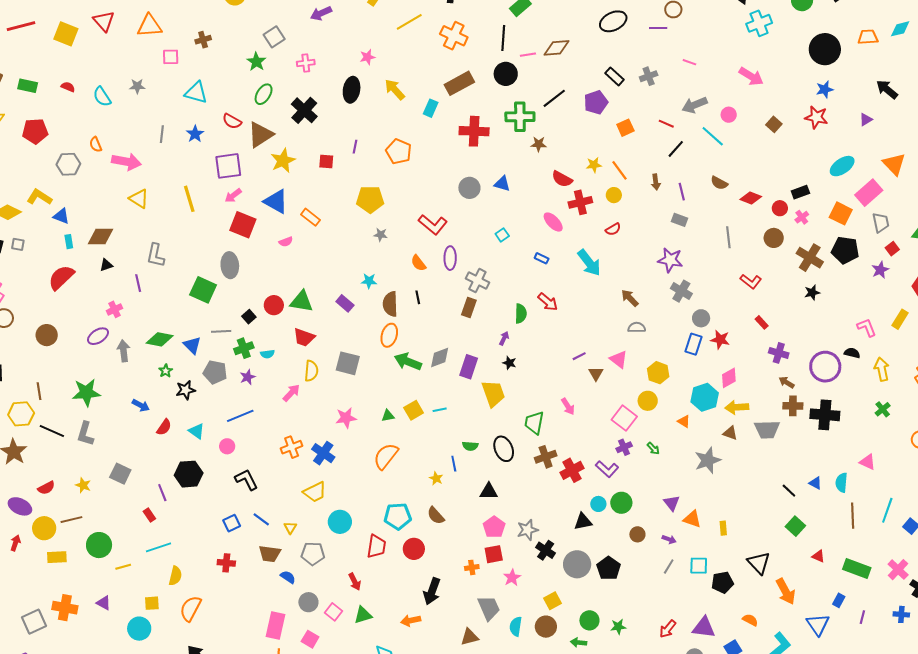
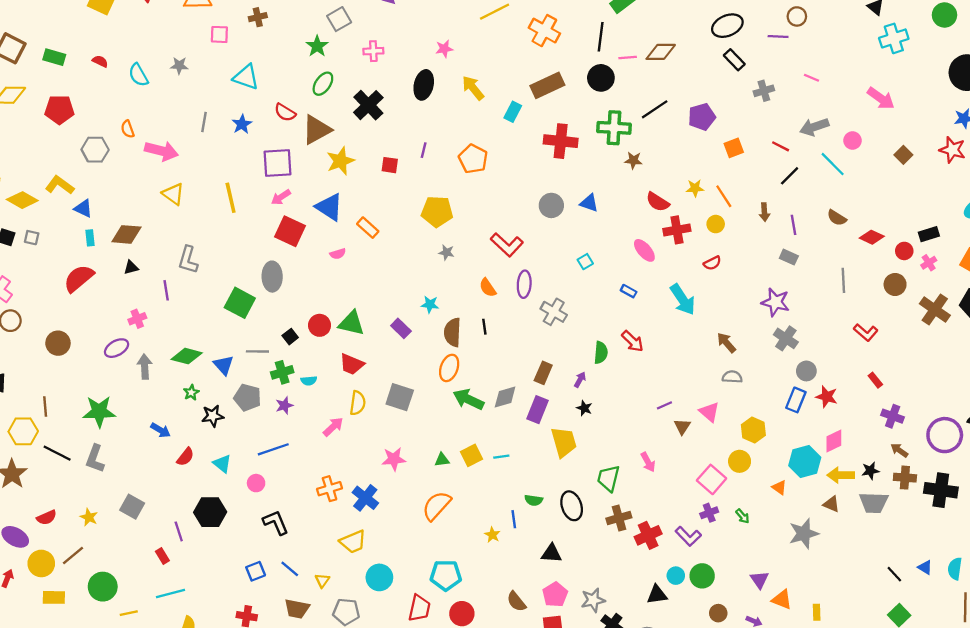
black rectangle: (614, 76) -> (734, 60), moved
black star: (812, 293) -> (870, 471), moved
brown rectangle: (469, 307) -> (543, 373), moved
brown semicircle: (436, 516) -> (516, 602), moved
brown line: (71, 520) -> (73, 556), turned -30

